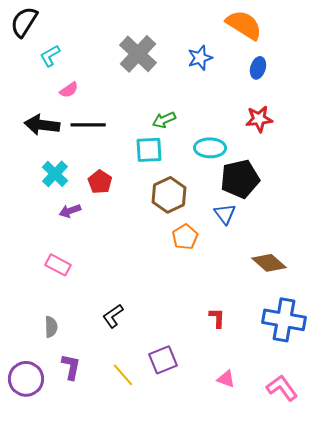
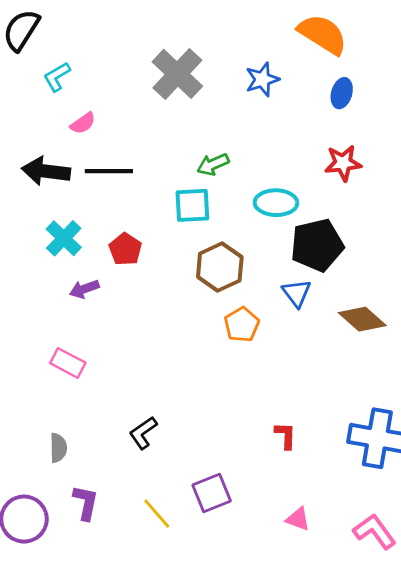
brown diamond: (269, 263) -> (362, 319), moved

